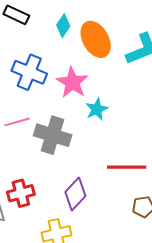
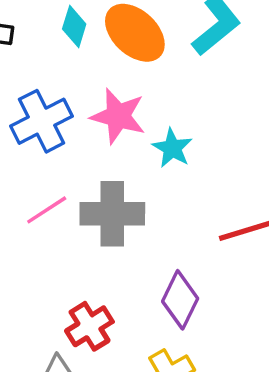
blue cross: (29, 72) -> (42, 121), turned -32

